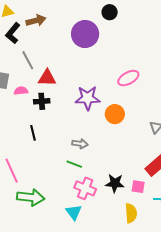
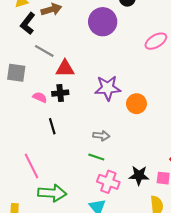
gray line: (28, 60) -> (44, 51), turned -30
pink ellipse: (128, 78) -> (156, 41), moved
pink semicircle: (21, 91) -> (40, 97), moved, turned 32

